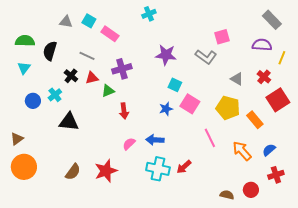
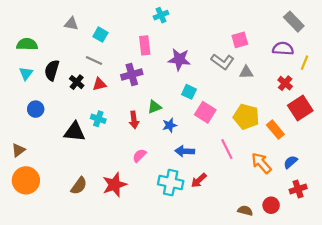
cyan square: (89, 21) -> (100, 35), moved
pink rectangle: (110, 34) -> (145, 45), moved, turned 48
black semicircle: (50, 51) -> (52, 70), moved
gray triangle: (237, 79) -> (246, 72), moved, turned -32
green triangle: (108, 91) -> (154, 107), moved
cyan cross: (55, 95) -> (98, 119), moved, turned -32
blue star: (166, 109) -> (170, 125), moved
blue arrow: (155, 140) -> (185, 151), moved

